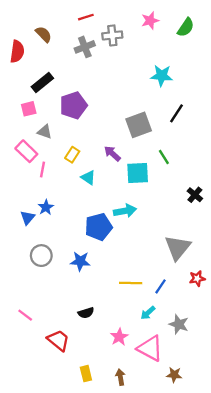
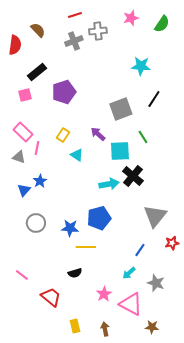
gray triangle: (45, 132) -> (19, 157), moved
black cross: (195, 195) -> (133, 176), moved, size x1.5
blue pentagon: (99, 227) -> (99, 218), moved
yellow line: (131, 283) -> (86, 247), moved

